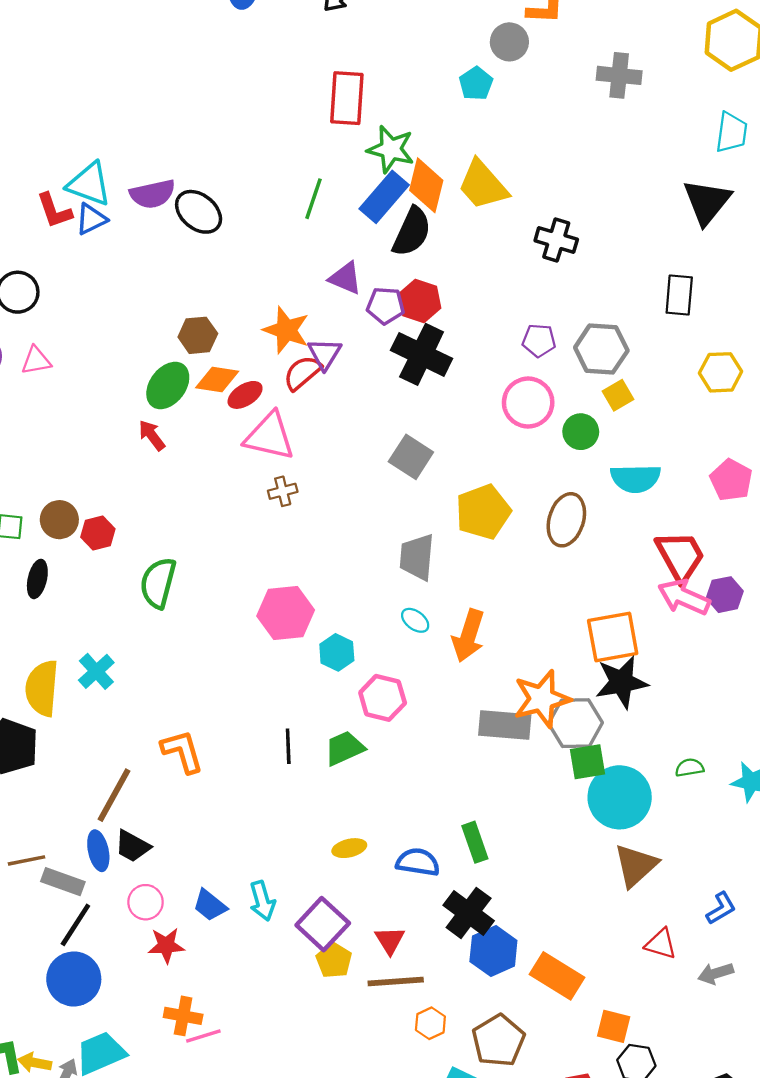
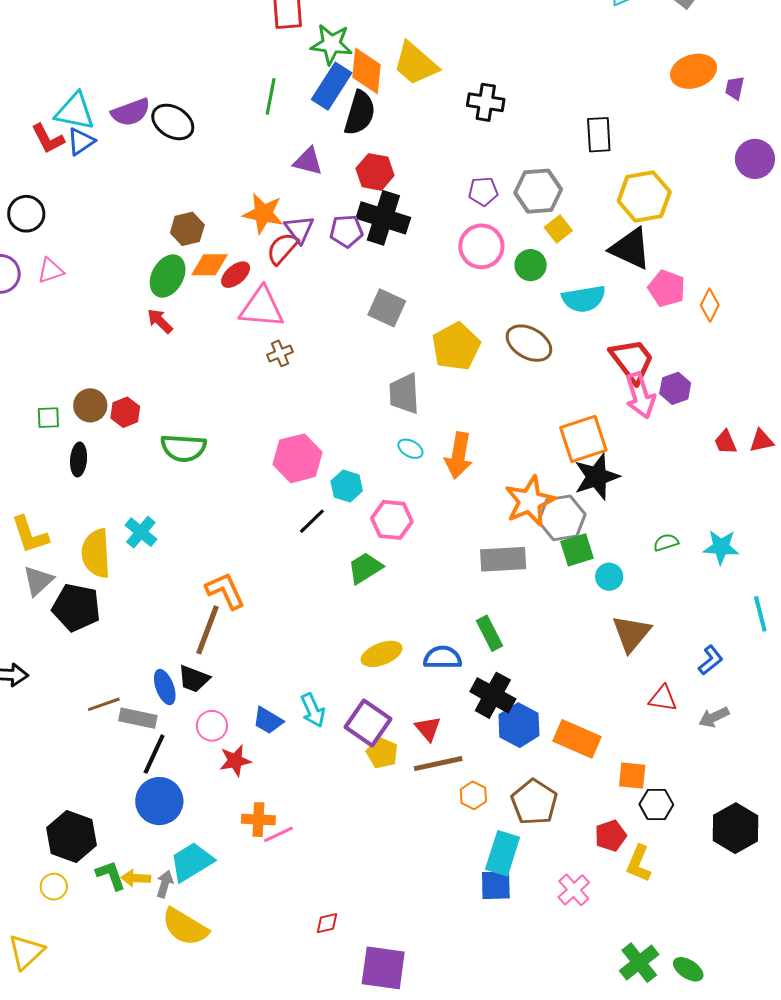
black triangle: (707, 202) -> (630, 249), moved, turned -36
purple pentagon: (385, 306) -> (346, 231), moved
yellow hexagon: (721, 372) -> (644, 196), size x1.4
brown ellipse: (566, 520) -> (529, 343), turned -69
green semicircle: (158, 583) -> (183, 448), turned -93
pink arrow: (684, 597) -> (640, 396), turned -123
gray rectangle: (505, 725) -> (503, 559), moved
black line: (288, 746) -> (312, 521), moved, turned 56
brown line: (114, 795) -> (207, 630), moved
cyan circle: (620, 797) -> (609, 577), size x0.5
yellow ellipse: (349, 848) -> (382, 654), size x1.4

